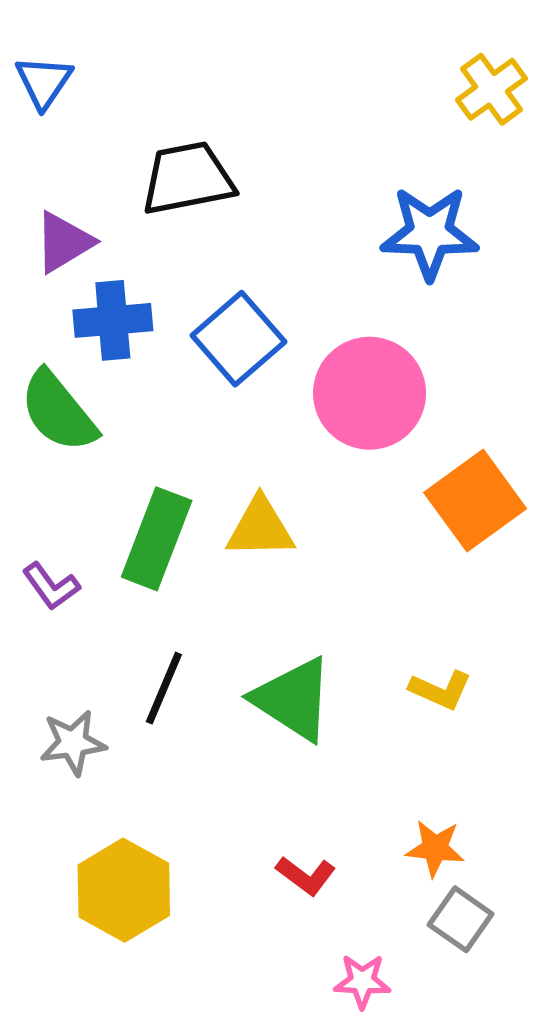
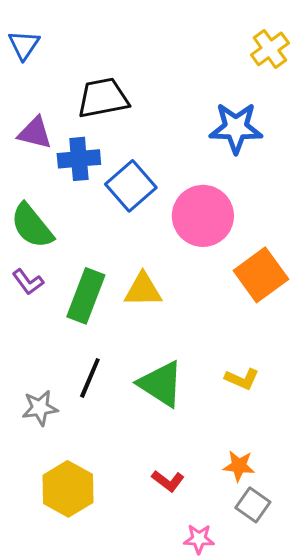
purple triangle: (64, 242) -> (35, 133), turned 45
blue cross: (113, 320) -> (79, 159), moved
purple L-shape: (51, 586) -> (28, 282), moved

